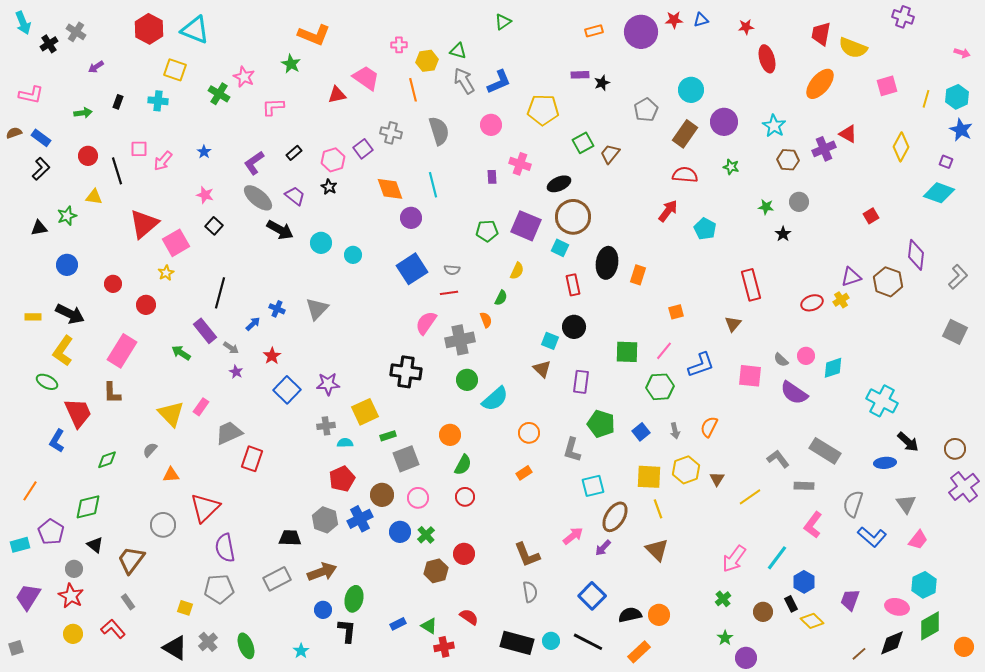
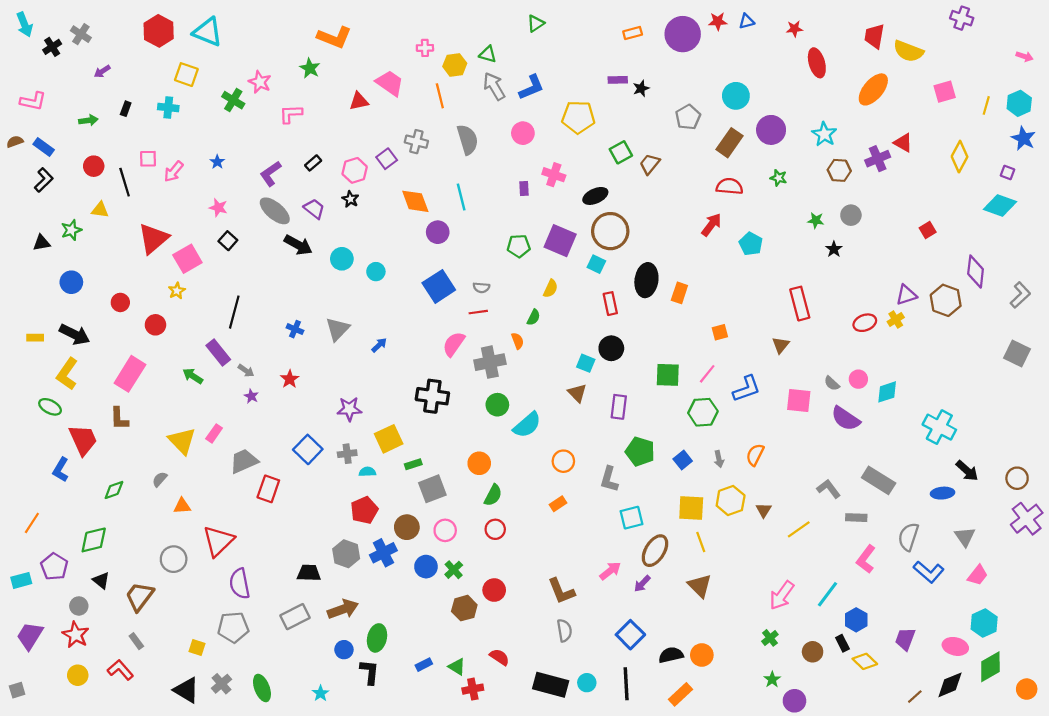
blue arrow: (253, 324) -> (379, 345), moved
blue square: (287, 390) -> (308, 449), moved
black line: (588, 642) -> (626, 684), turned 60

